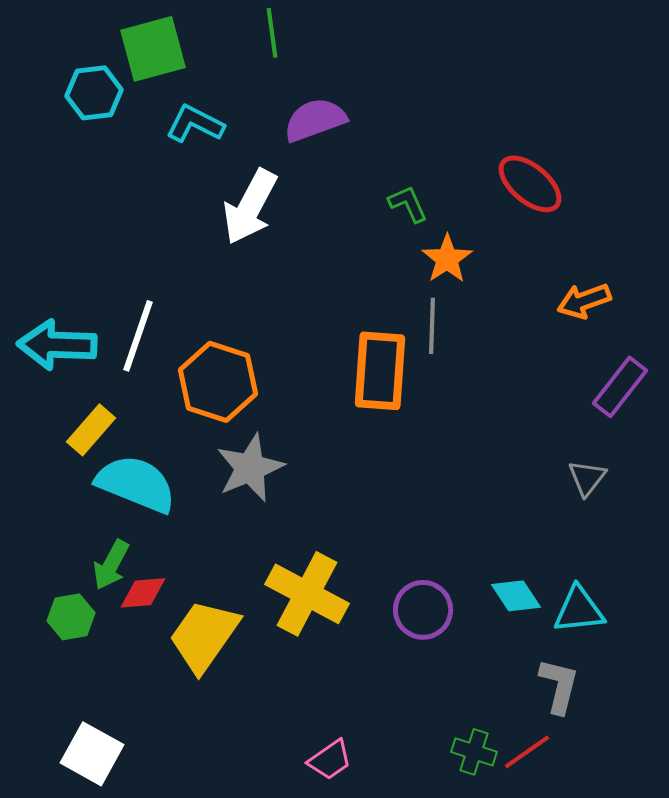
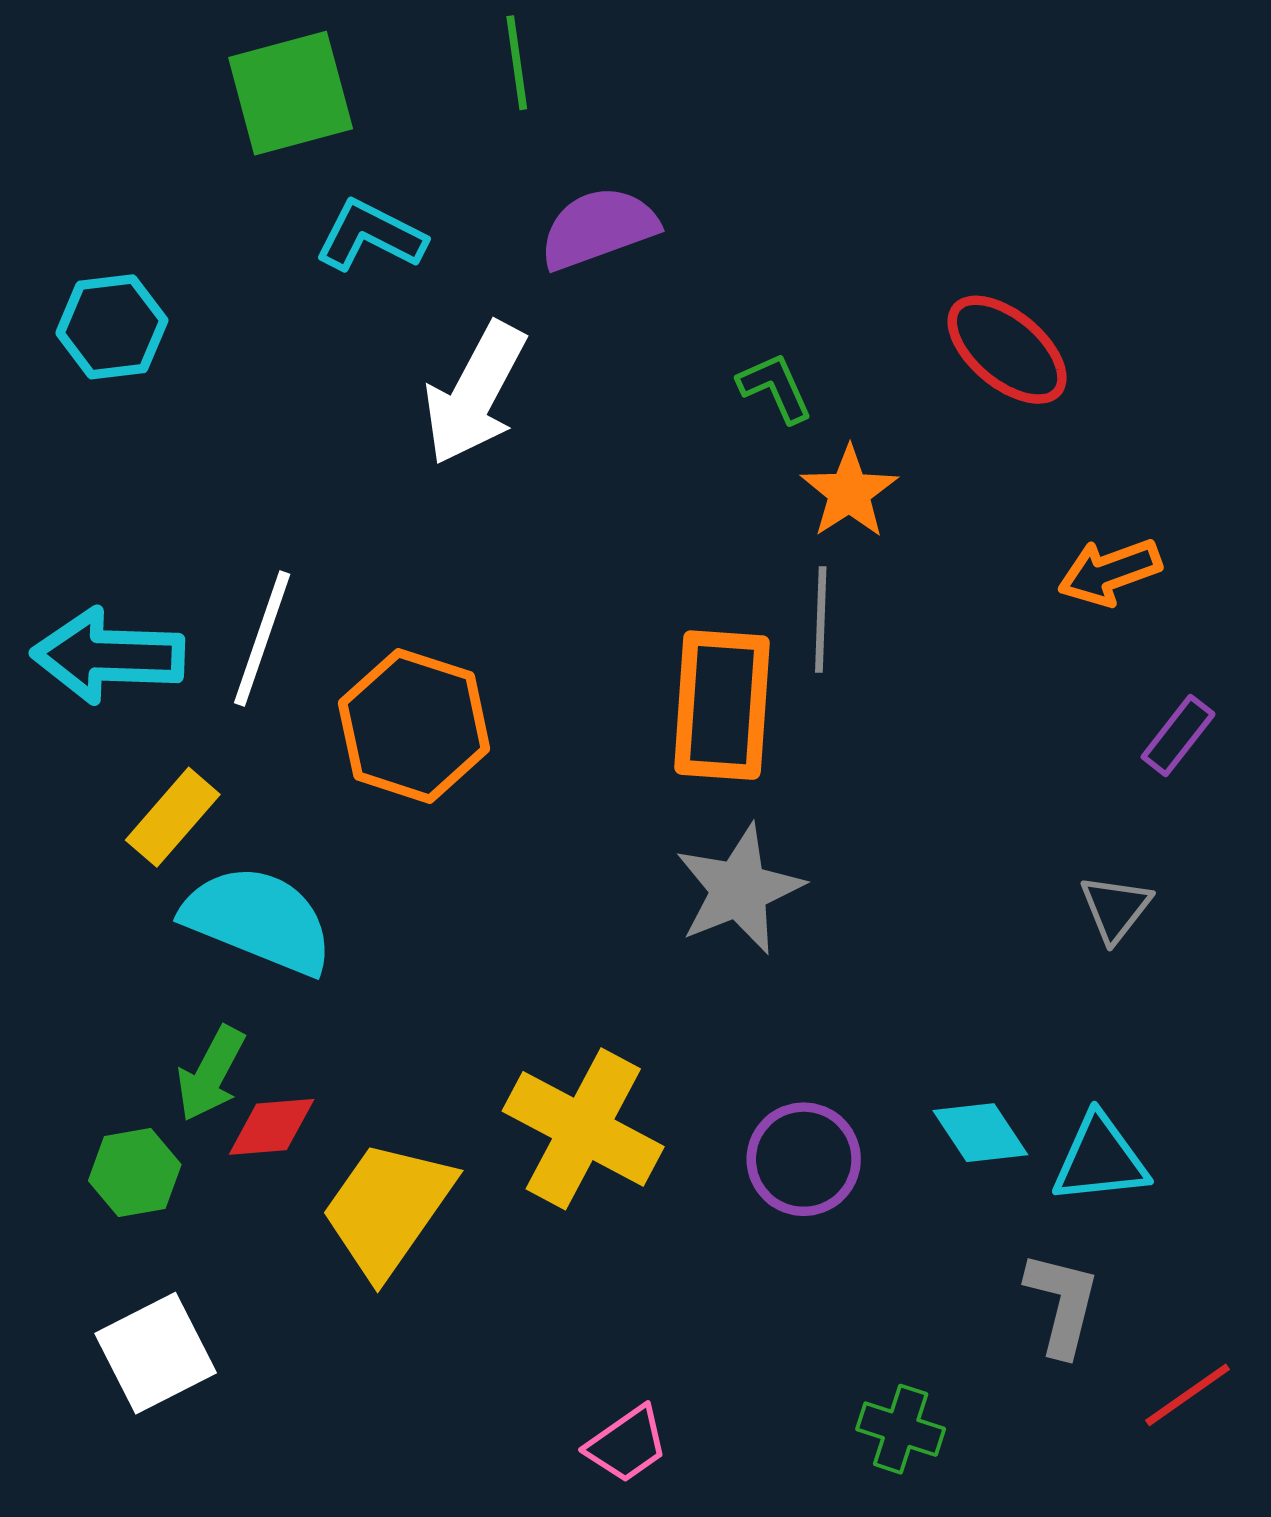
cyan hexagon: (94, 93) -> (112, 327), moved
purple rectangle: (620, 387) -> (1178, 735), size x0.7
gray star: (250, 468) -> (739, 889), moved
red line: (527, 752) -> (1188, 1395), moved
white square: (92, 754) -> (156, 1353), moved, turned 34

